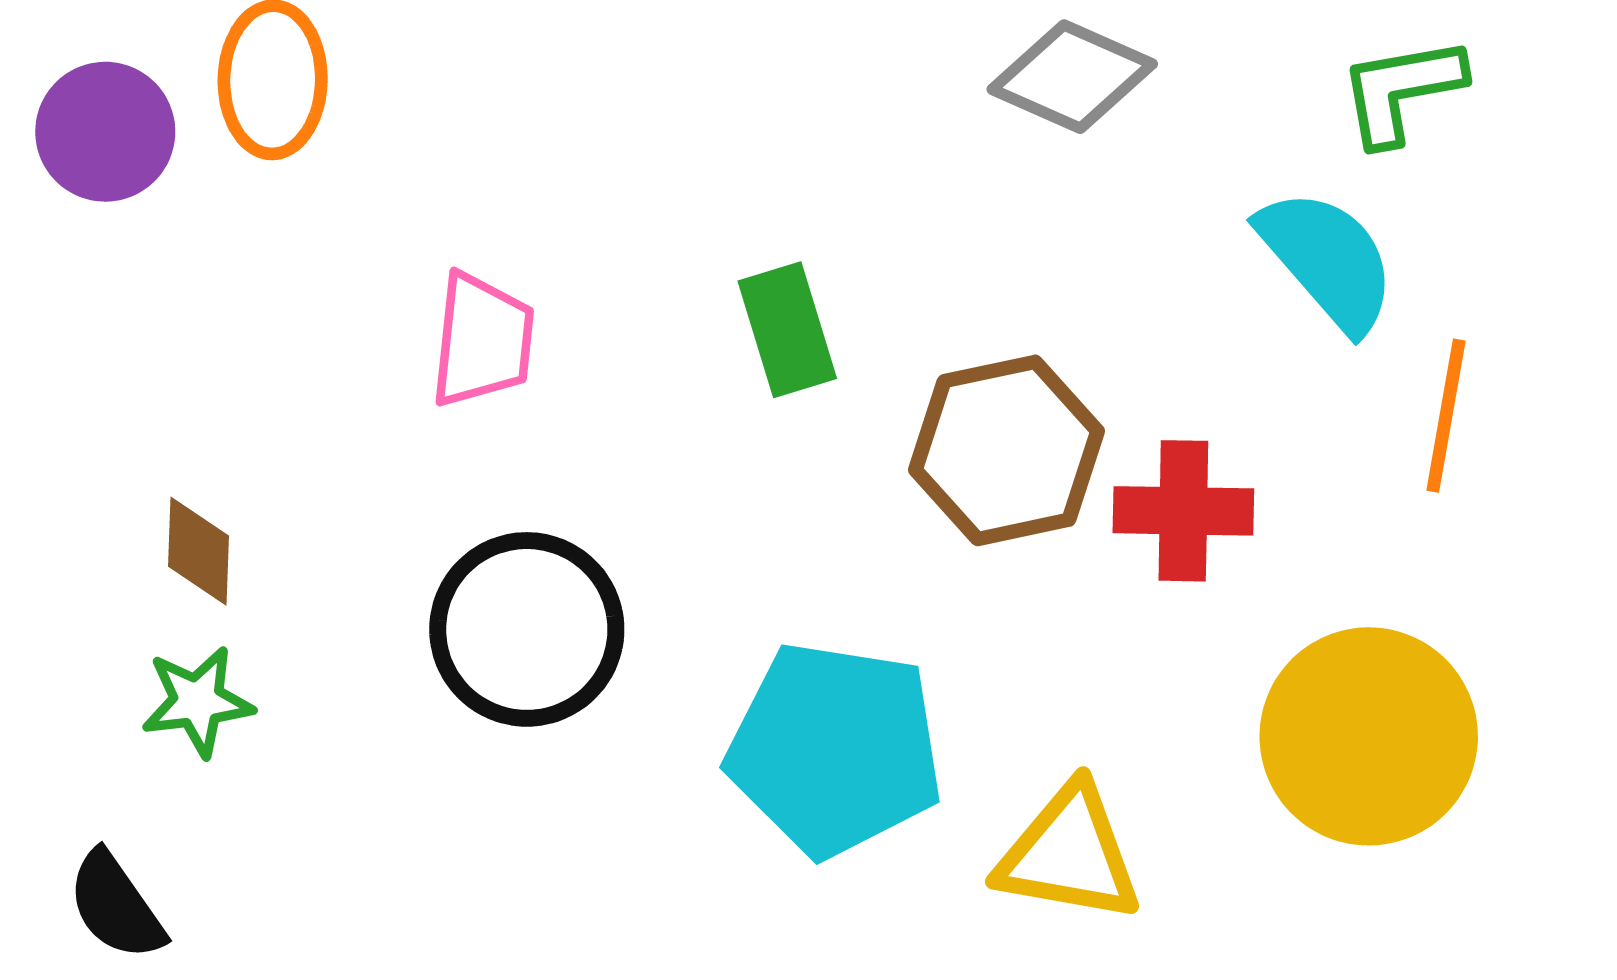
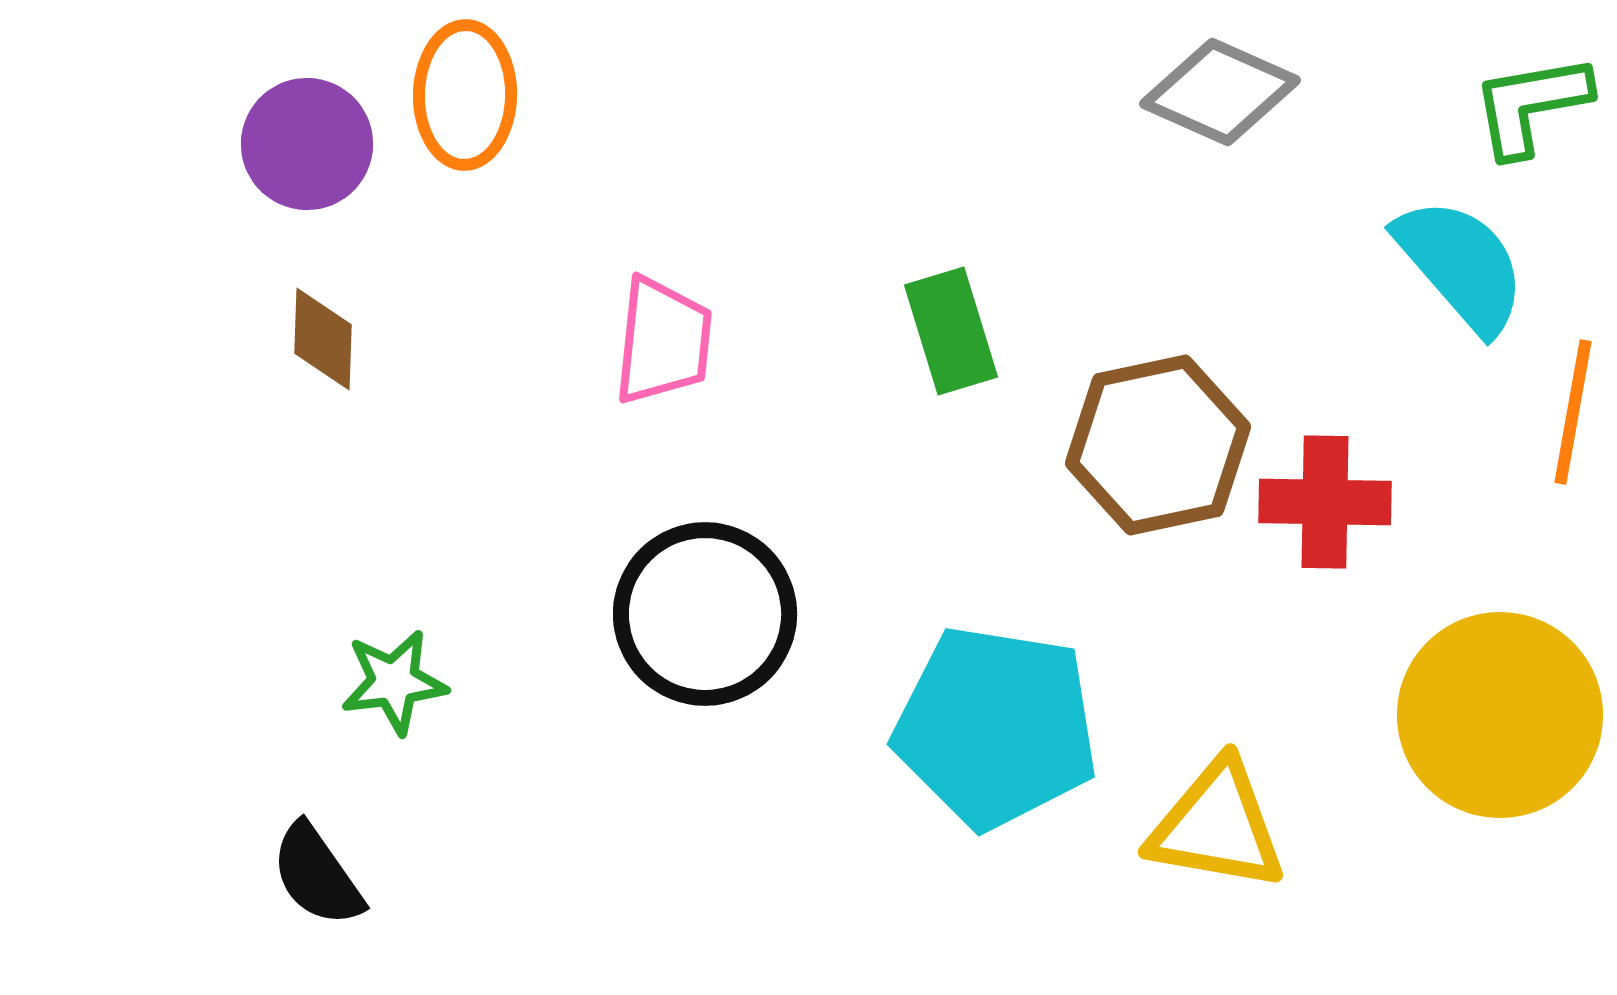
brown diamond: (198, 551) -> (323, 339), moved

